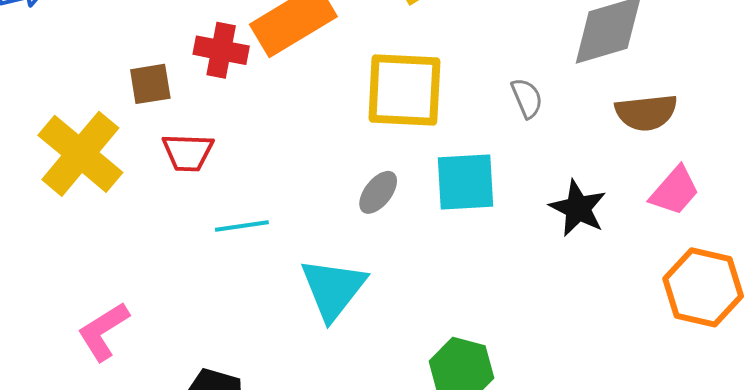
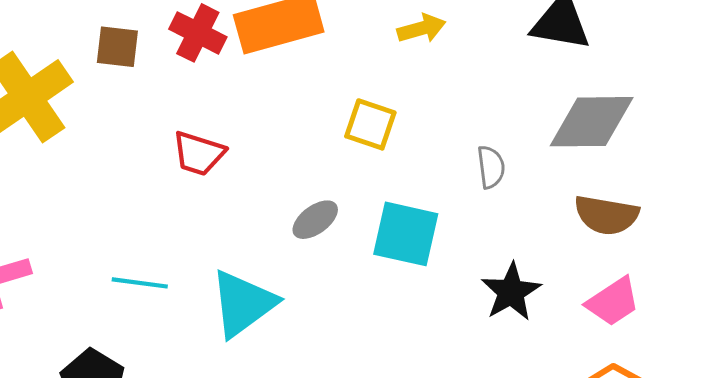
yellow square: (404, 90) -> (370, 124), size x0.6
red trapezoid: (188, 152) -> (199, 153), moved
cyan line: (242, 226) -> (140, 283), moved

